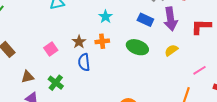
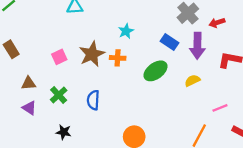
brown star: (79, 42) -> (92, 54), size x1.6
green ellipse: (137, 47) -> (155, 71), turned -65
blue semicircle: (84, 62) -> (93, 100), moved

